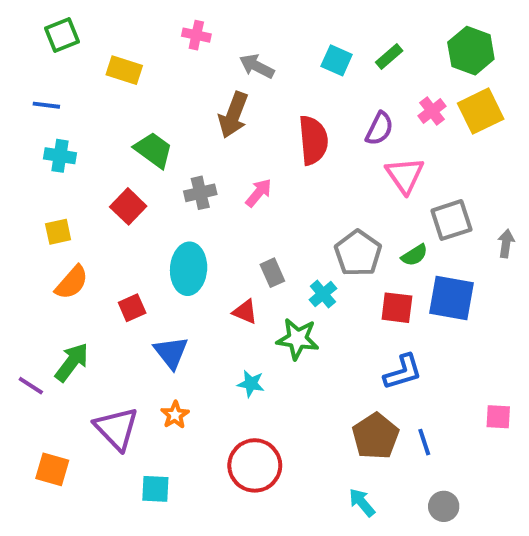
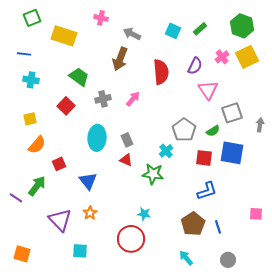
yellow rectangle: (124, 70) -> (64, 36), size x1.4
gray rectangle: (272, 273) -> (127, 140), moved
red square: (132, 308) -> (59, 164), moved
cyan star: (251, 384) -> (144, 214), moved
orange square: (52, 469) -> (22, 254), moved

